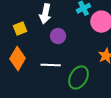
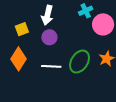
purple circle: (58, 36) -> (49, 37), moved
green ellipse: (79, 77) -> (79, 62), moved

